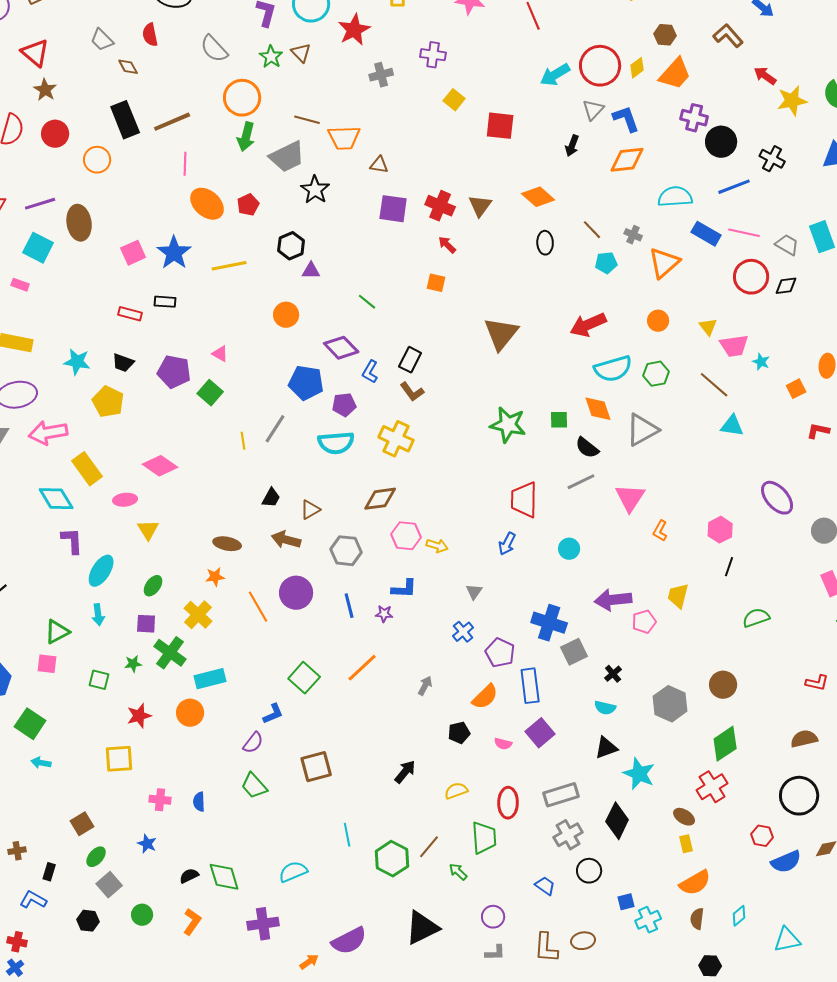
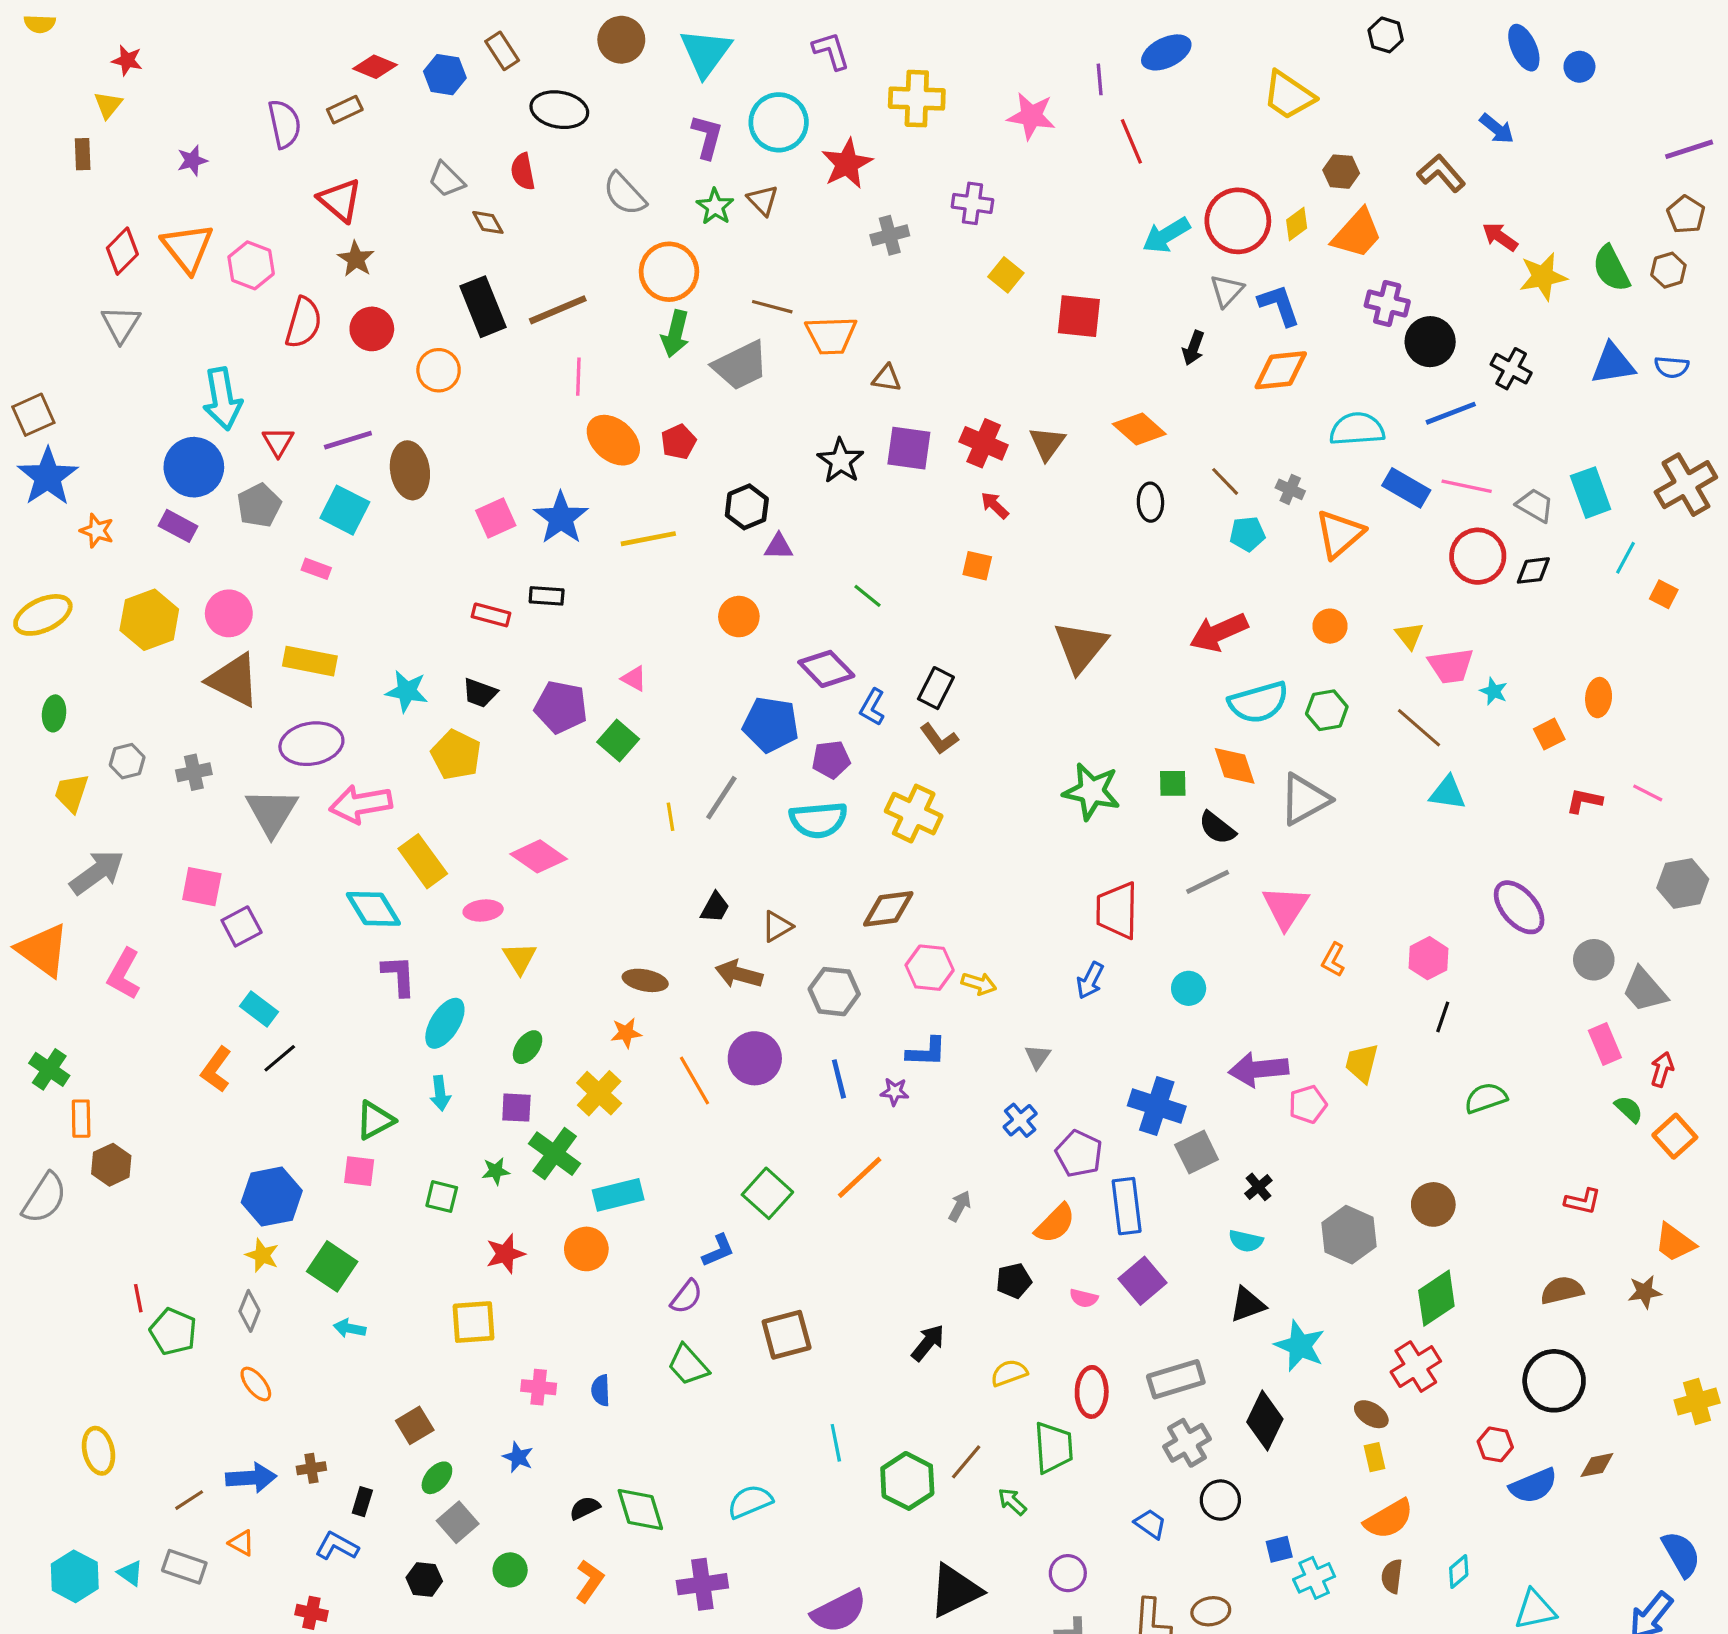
black star: (315, 190) -> (841, 461), moved

